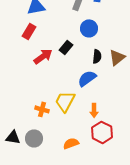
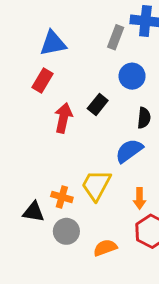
red arrow: (43, 56) -> (63, 118), turned -42
black triangle: (13, 137) -> (34, 212), moved
gray circle: (34, 138) -> (66, 231), moved

